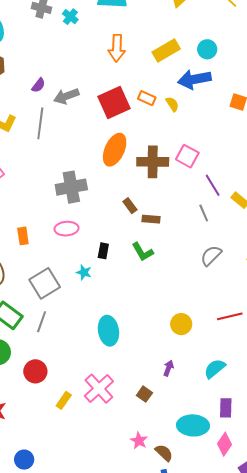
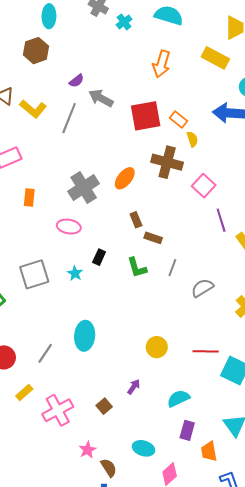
yellow rectangle: (166, 50) -> (215, 58), moved, turned 44
gray arrow: (66, 96) -> (101, 98), turned 35
yellow semicircle: (172, 104) -> (192, 139), moved
orange ellipse: (115, 150) -> (125, 178), moved, size x0.7
brown cross: (153, 162) -> (167, 162), moved
gray cross: (71, 187) -> (84, 187), turned -36
gray line: (204, 213) -> (172, 268), moved, turned 30
orange rectangle: (23, 236) -> (29, 197), moved
gray line: (42, 322) -> (45, 353), moved
pink cross: (99, 389) -> (58, 410), moved
purple rectangle: (226, 408) -> (187, 430), moved
cyan ellipse: (193, 425) -> (144, 448), size x0.7

